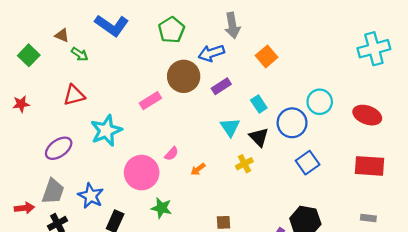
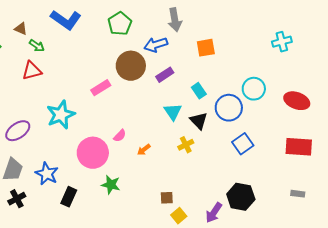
cyan cross: (374, 49) -> (282, 42), moved, size x0.7
orange square: (267, 56) -> (206, 48), turned 30
red triangle: (74, 95) -> (32, 71), moved

